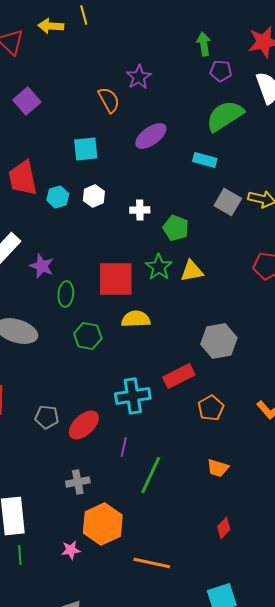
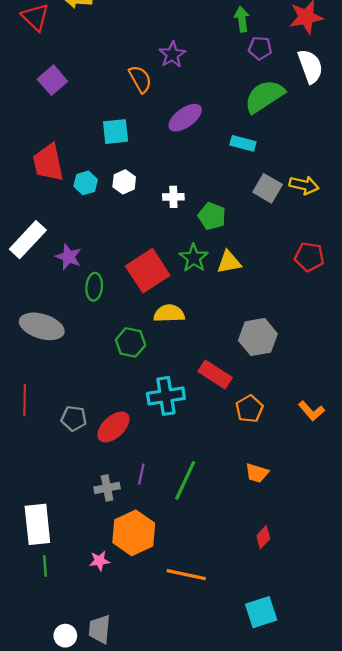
red square: (116, 279) -> (148, 271), turned -33
green hexagon: (88, 336) -> (131, 342), moved
red rectangle: (179, 376) -> (215, 375), turned 60
purple line: (124, 447) -> (141, 474), moved

